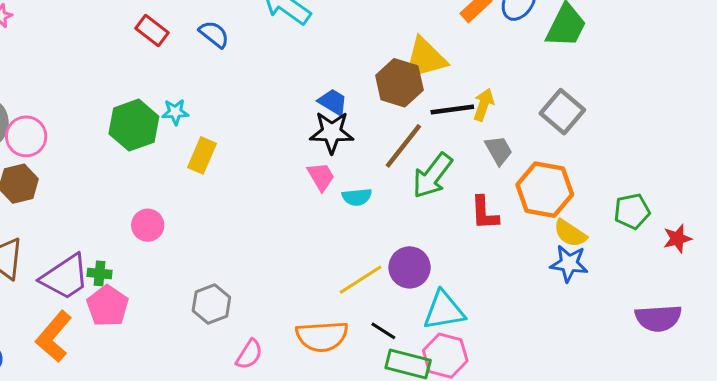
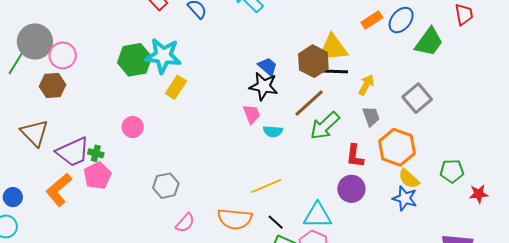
black line: (452, 110) -> (333, 71), moved
cyan star: (175, 112) -> (163, 56), size x2.0
purple circle: (410, 267) -> (351, 189), moved

